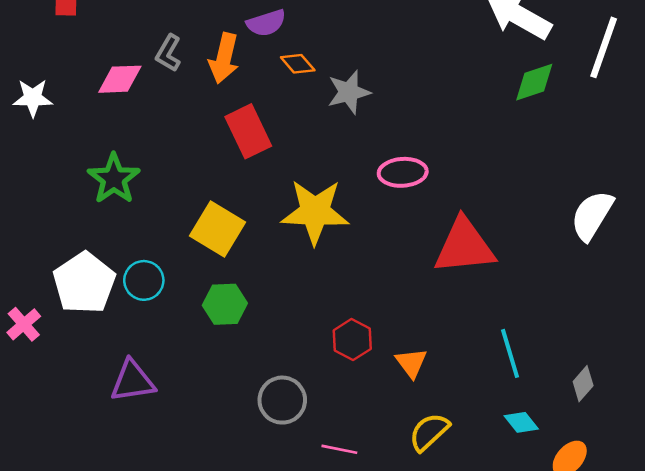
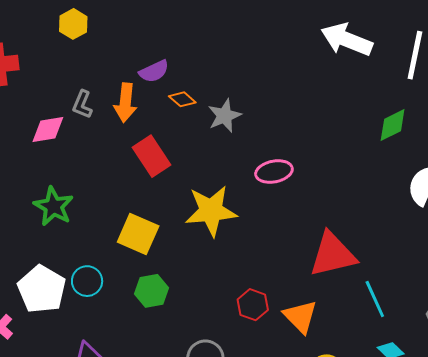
green diamond: (534, 82) -> (393, 125), moved
red triangle: (464, 246) -> (333, 255), moved
orange triangle: (411, 363) -> (300, 317), size x1.4

